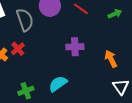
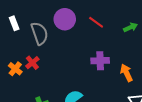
purple cross: (75, 47) -> (100, 61), moved

